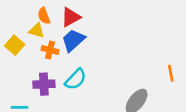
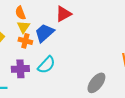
red triangle: (71, 17) -> (63, 14), moved
yellow triangle: (37, 30) -> (23, 27), moved, turned 48

